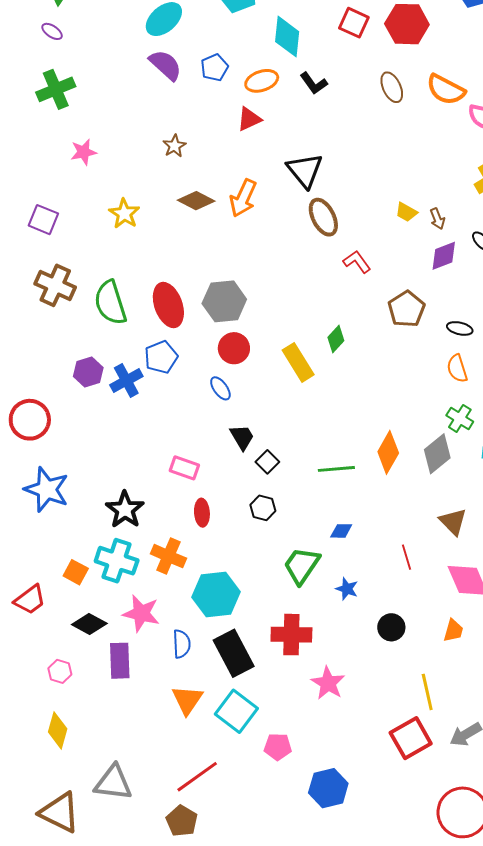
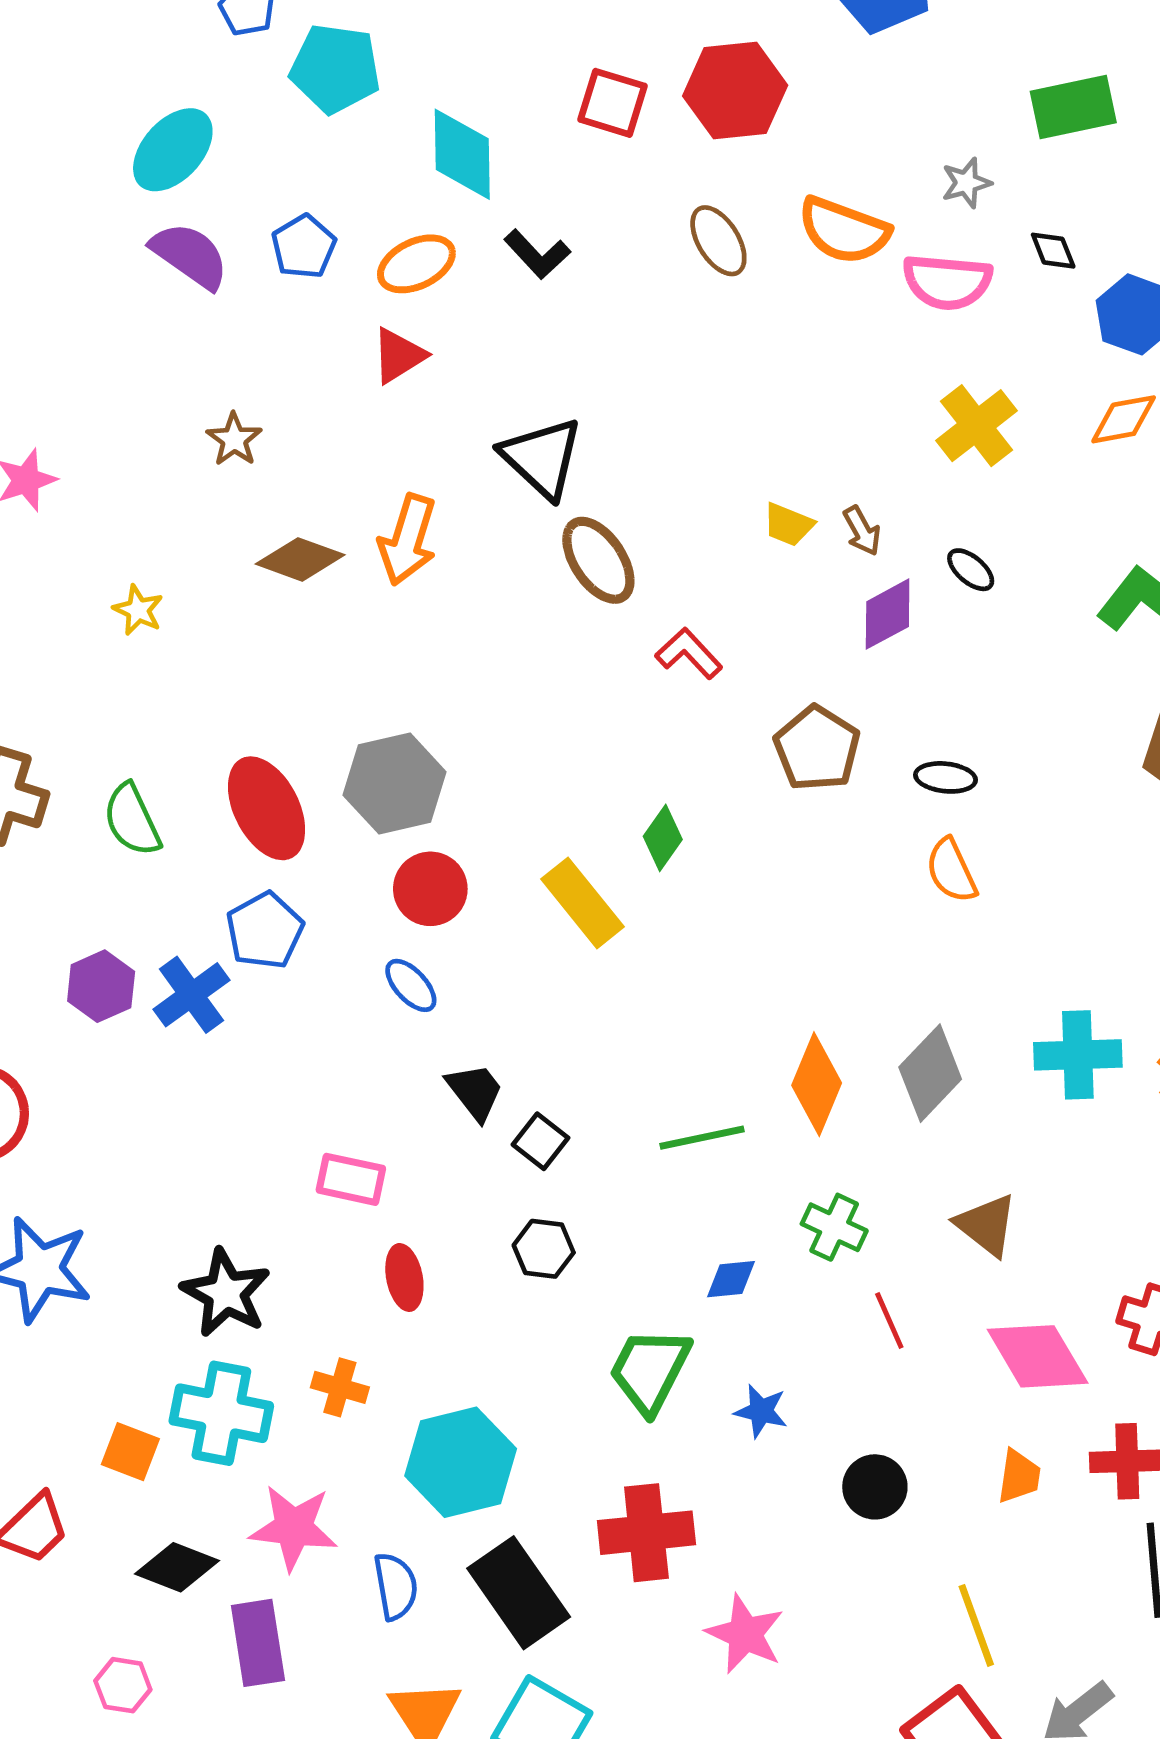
yellow star: (124, 214) -> (138, 610), size x0.7
green semicircle: (110, 303) -> (132, 820), size x0.7
green cross: (460, 418) -> (834, 1227), moved
orange cross: (168, 556) -> (340, 1387), size x0.7

